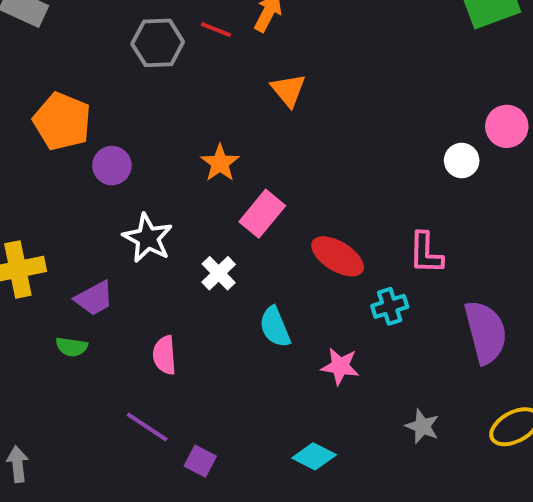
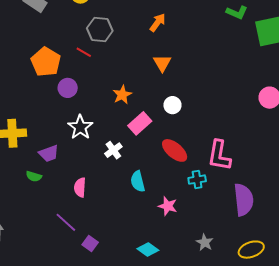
red line: (216, 30) -> (84, 52), moved
white circle: (462, 161) -> (172, 105), moved
pink L-shape: (426, 253) -> (219, 155), size x1.4

